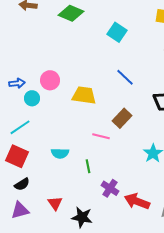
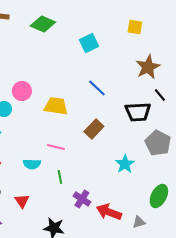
cyan square: (117, 32) -> (89, 43), turned 30
pink line: (101, 136) -> (56, 147), moved
red triangle: (55, 203) -> (22, 201), moved

